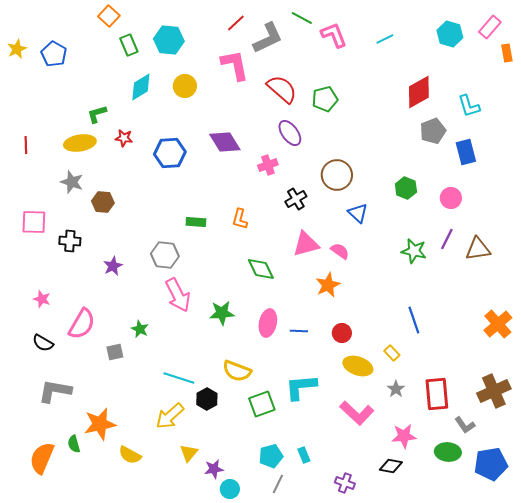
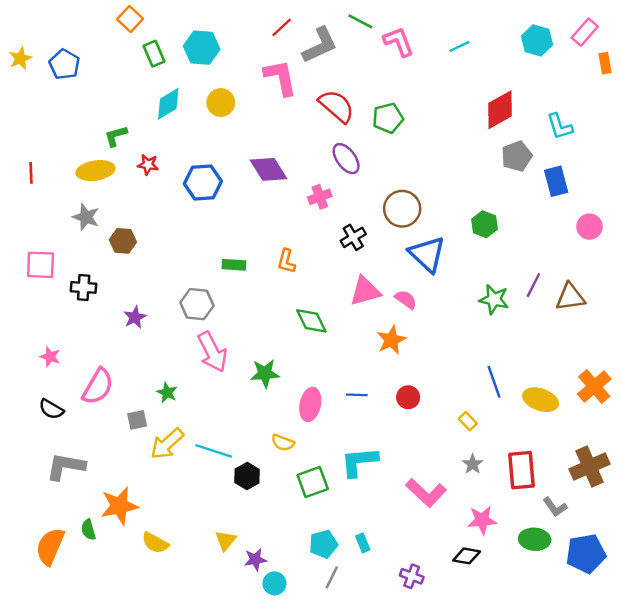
pink circle: (451, 198) -> (589, 227), moved
blue triangle: (358, 213) -> (427, 254), size x1.6
pink ellipse: (268, 323) -> (310, 404), moved
yellow ellipse: (358, 366) -> (541, 400), moved
yellow semicircle: (237, 371) -> (283, 443), size x0.7
yellow arrow: (170, 416) -> (167, 444), moved

